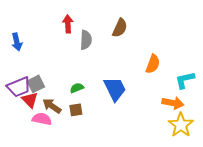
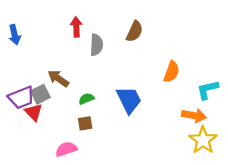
blue arrow: (17, 42) -> (15, 35), moved
brown arrow: (52, 106) -> (58, 78), moved
pink semicircle: (42, 119) -> (66, 149), moved, turned -30

